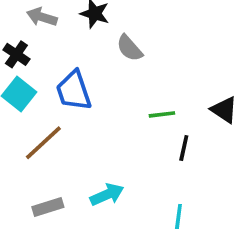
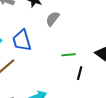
gray semicircle: (130, 48) -> (53, 19), turned 77

